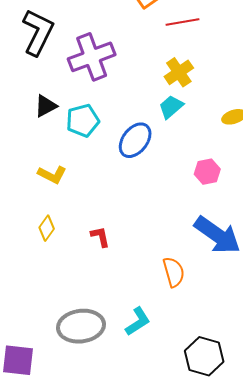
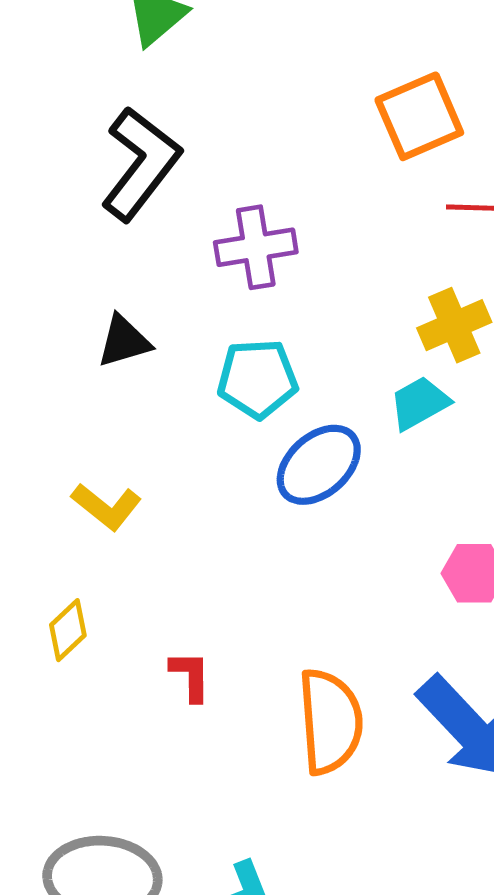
purple cross: (92, 57) -> (256, 247), size x0.7
cyan pentagon: (83, 121) -> (257, 379), moved
orange semicircle: (174, 272) -> (330, 722), moved, size x1.4

